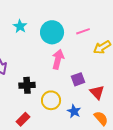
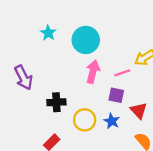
pink line: (83, 31) -> (122, 73), moved
purple square: (78, 79) -> (116, 95), turned 32
blue star: (74, 111) -> (112, 121), moved

